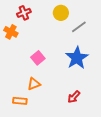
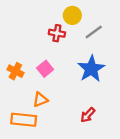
red cross: (24, 13) -> (57, 33), moved, turned 32
orange cross: (11, 32) -> (15, 71), moved
orange rectangle: (20, 101) -> (24, 120), size x1.5

